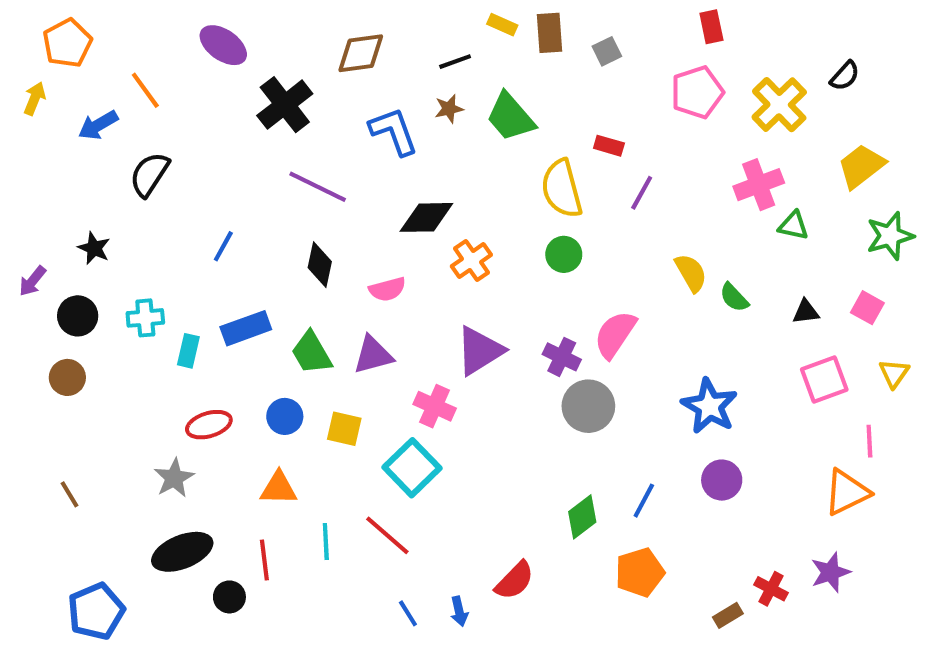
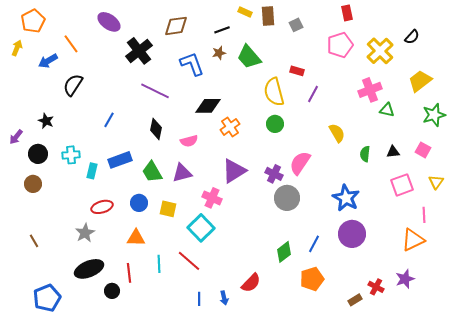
green semicircle: (734, 297) -> (365, 154), moved, turned 49
purple circle: (722, 480) -> (352, 234), size x1.4
blue line: (408, 613) -> (199, 299), turned 32

